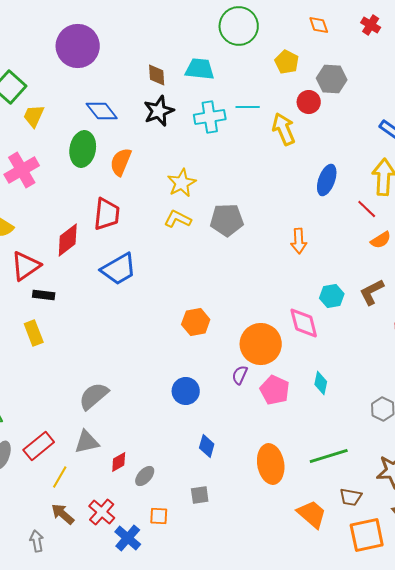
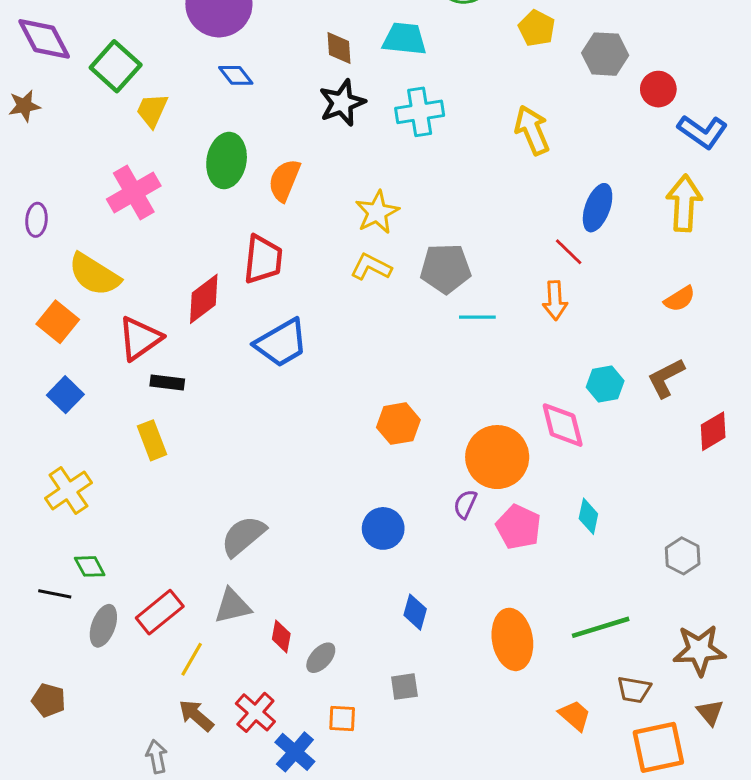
red circle: (309, 102) -> (658, 89), moved
cyan line: (248, 107) -> (477, 317), moved
blue diamond: (102, 111) -> (236, 75), moved, size x0.7
red line: (367, 209) -> (569, 252), moved
red diamond: (119, 462) -> (281, 636), turned -50
orange trapezoid: (312, 514) -> (575, 715), size x0.7

